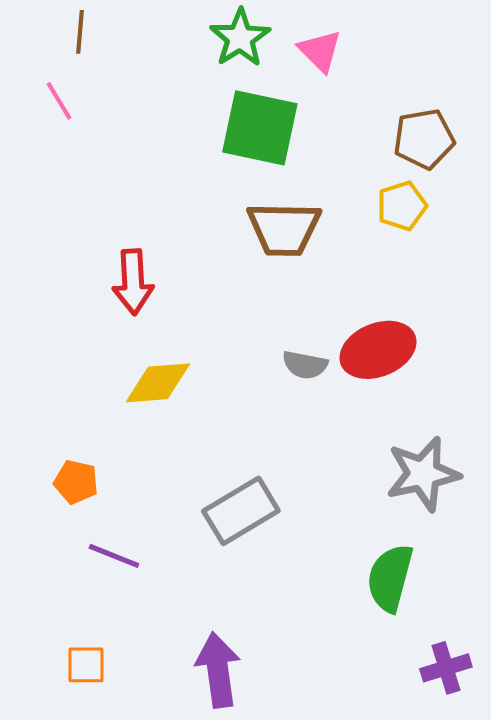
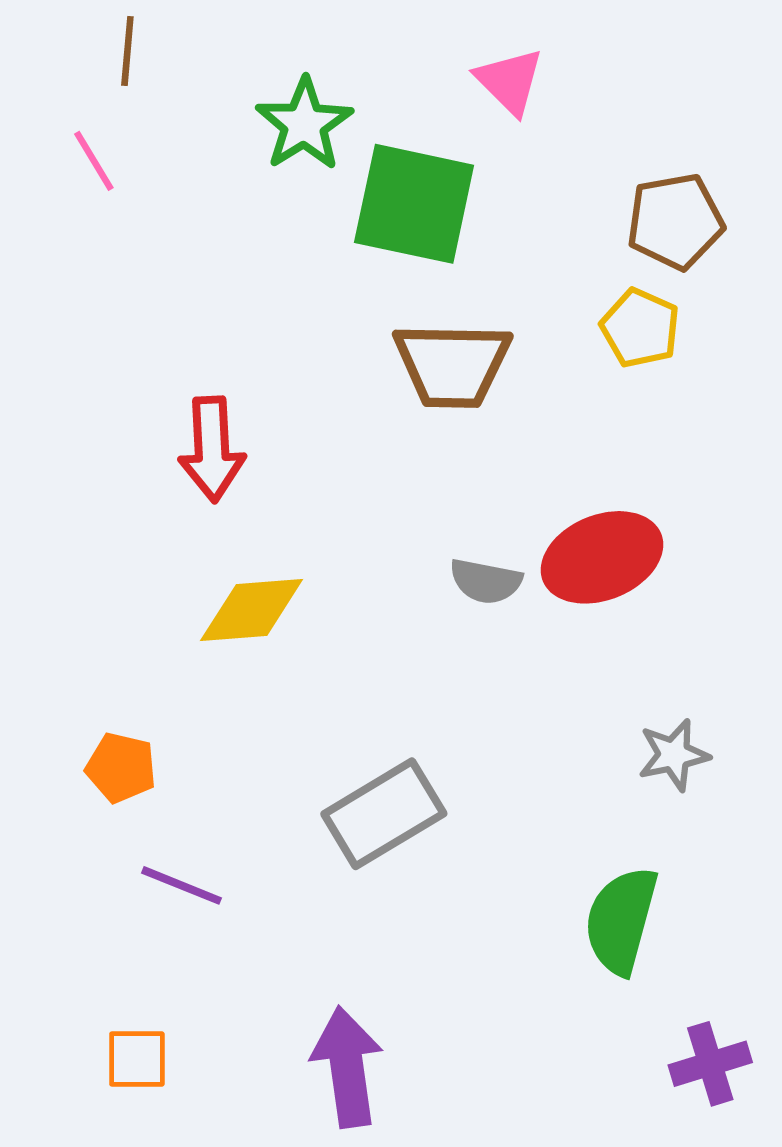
green star: (240, 38) -> (304, 124), moved
yellow pentagon: (402, 206) -> (640, 328), turned -30
gray star: (423, 474) -> (674, 755), size x0.6

